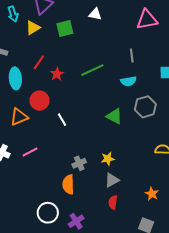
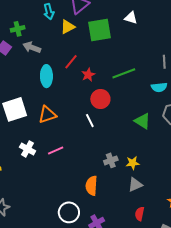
green square: (65, 29) -> (99, 30), size x1.4
red circle: (40, 101) -> (100, 99), moved
gray cross: (79, 163) -> (111, 160), moved
red semicircle: (113, 202) -> (140, 214), moved

